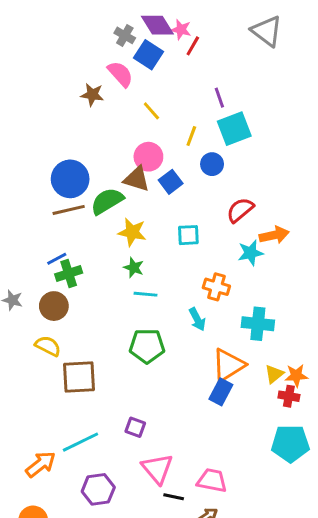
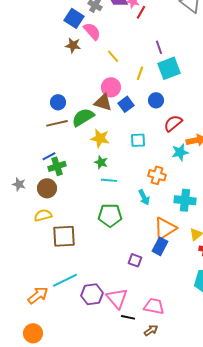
blue square: (148, 55) -> (74, 18), moved
blue circle: (212, 164) -> (156, 100), moved
blue circle: (70, 179) -> (58, 102), size x0.6
yellow semicircle: (48, 346) -> (43, 215), turned -42
purple square: (135, 427) -> (135, 260), moved
purple hexagon: (98, 489) -> (92, 294), moved

